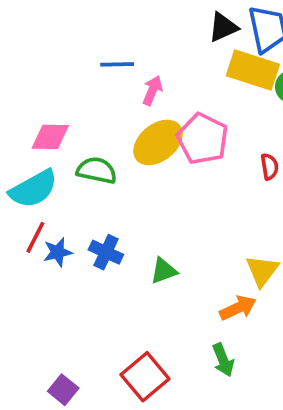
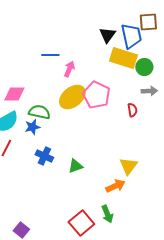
black triangle: (223, 27) -> (107, 35), turned -30
blue star: (58, 252) -> (32, 127), moved
red square: (145, 377) -> (81, 223), moved

